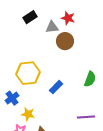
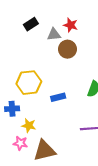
blue rectangle: (56, 87) -> (58, 97), turned 32
blue cross: (12, 98) -> (12, 109), turned 32

